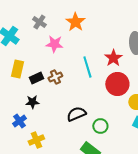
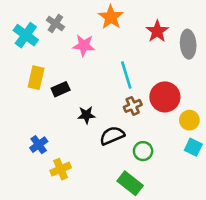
gray cross: (39, 22) -> (55, 24), moved
red star: (113, 58) -> (157, 31), moved
brown cross: (55, 77) -> (133, 106), moved
black star: (32, 102) -> (86, 115), moved

